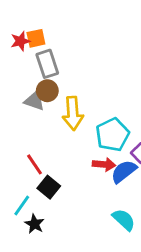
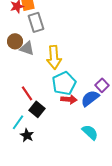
brown circle: (47, 91) -> (15, 41), moved
cyan pentagon: (112, 135) -> (64, 83), moved
red arrow: (104, 164) -> (69, 99), moved

